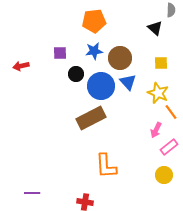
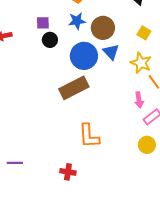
yellow square: (161, 63) -> (144, 33), turned 32
black circle: (76, 74) -> (50, 40), moved
pink arrow: (156, 130) -> (139, 100), turned -35

